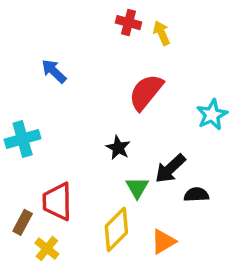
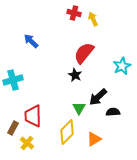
black star: (118, 148) -> (75, 75), moved

